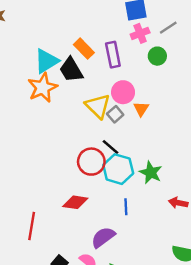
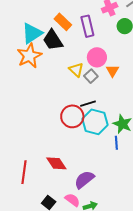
yellow triangle: (98, 106) -> (76, 70), size x0.7
black line: (111, 147) -> (88, 104), turned -56
red diamond: (75, 202) -> (56, 163), moved, turned 50
blue line: (126, 207) -> (116, 143), moved

